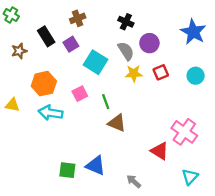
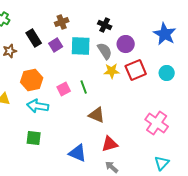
cyan square: (96, 62) -> (81, 46), moved, turned -30
red square: (161, 72) -> (136, 70), size x1.5
green line: (106, 102) -> (84, 87), moved
red triangle: (160, 151) -> (110, 144), moved, turned -48
green square: (67, 170) -> (34, 138), moved

